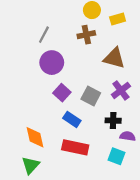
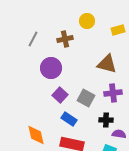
yellow rectangle: (118, 19) -> (118, 30), moved
gray line: (44, 35) -> (33, 39), moved
brown cross: (86, 35) -> (65, 39), moved
purple cross: (121, 90) -> (113, 93), turned 30

